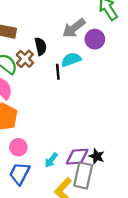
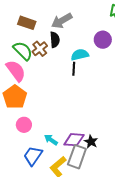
gray arrow: (74, 28) -> (62, 21), moved
black line: (58, 72) -> (74, 69), moved
cyan arrow: (51, 160) -> (51, 140), turned 80
blue trapezoid: (20, 174) -> (33, 156), moved

